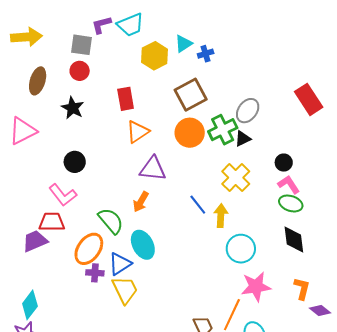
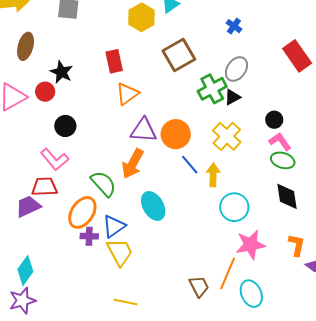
blue cross: (206, 54) -> (234, 26), moved, turned -35
red circle: (80, 71) -> (45, 92), moved
orange circle: (190, 133) -> (176, 134), moved
orange arrow: (141, 202) -> (133, 164), size x1.4
cyan ellipse: (143, 245) -> (153, 206), moved

